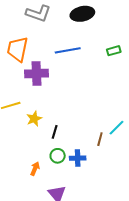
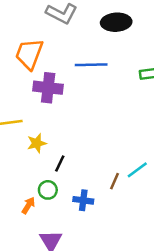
green circle: (58, 156) -> (48, 190), moved

